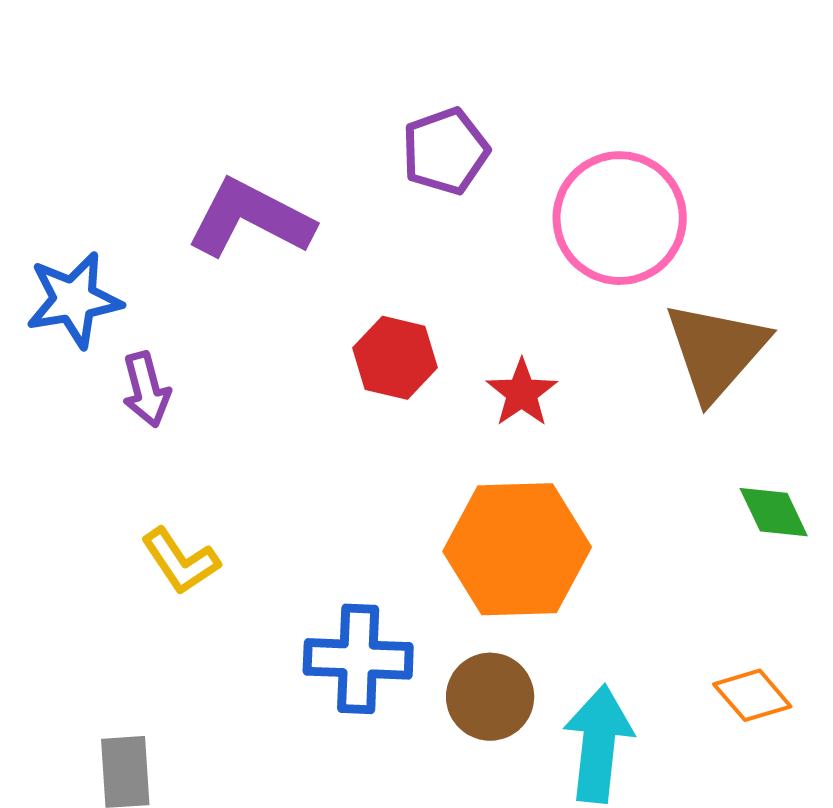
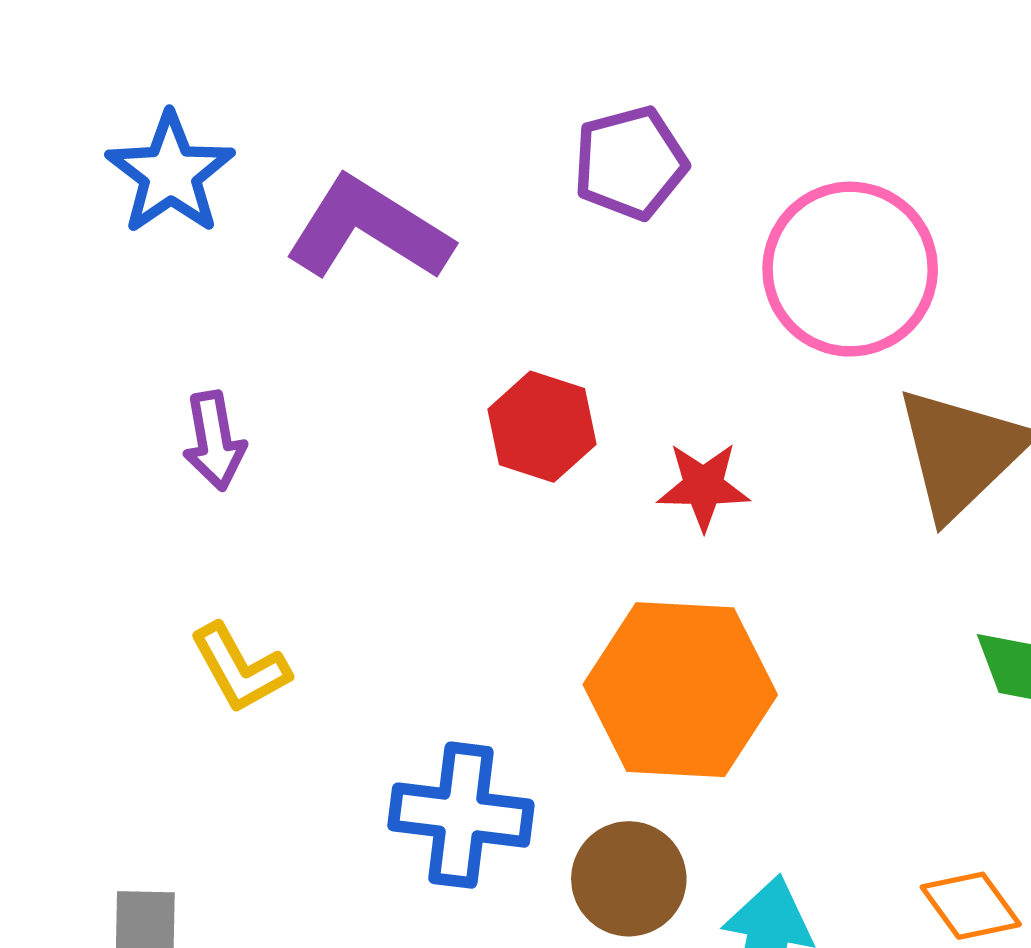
blue star: (74, 300) -> (170, 173), moved, turned -30
red star: (522, 393) -> (703, 486), turned 30

